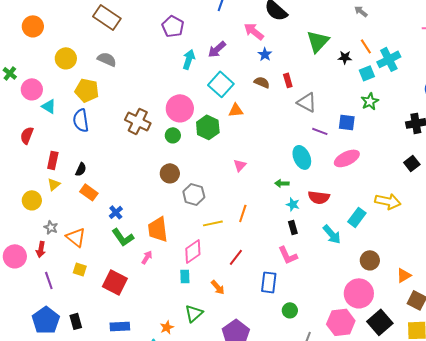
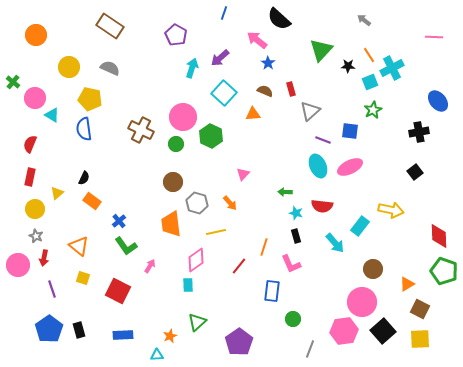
gray triangle: (307, 102) -> (310, 111), turned 50
orange triangle: (236, 110) -> (253, 114), moved
cyan ellipse: (302, 157) -> (318, 166), moved
red rectangle: (53, 160) -> (30, 177), moved
orange line: (243, 213) -> (264, 247), moved
gray star: (51, 227) -> (36, 236), moved
orange trapezoid: (158, 229) -> (171, 224), moved
orange arrow: (218, 287) -> (230, 203), moved

